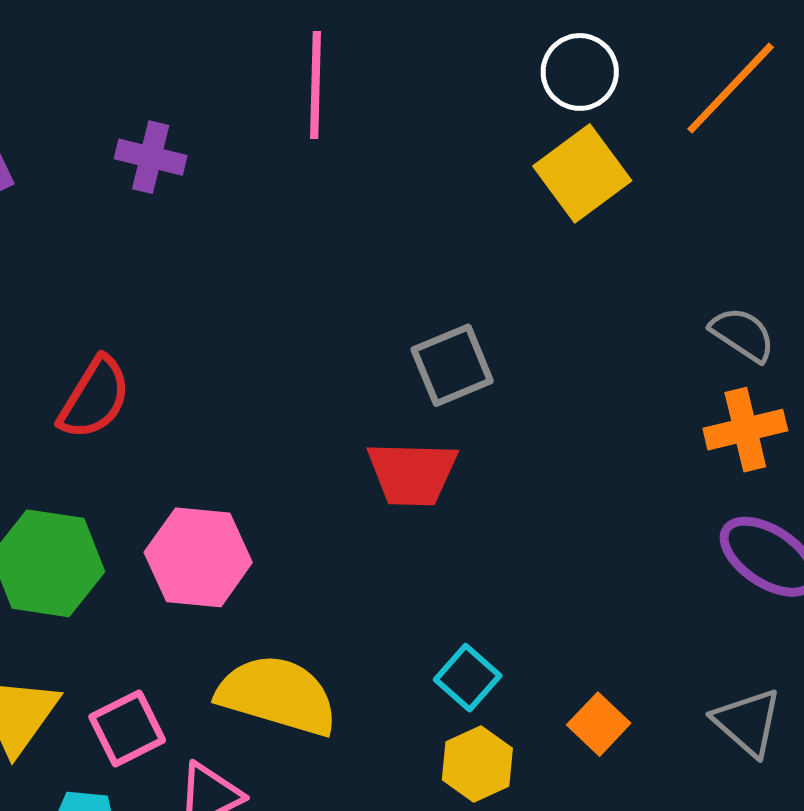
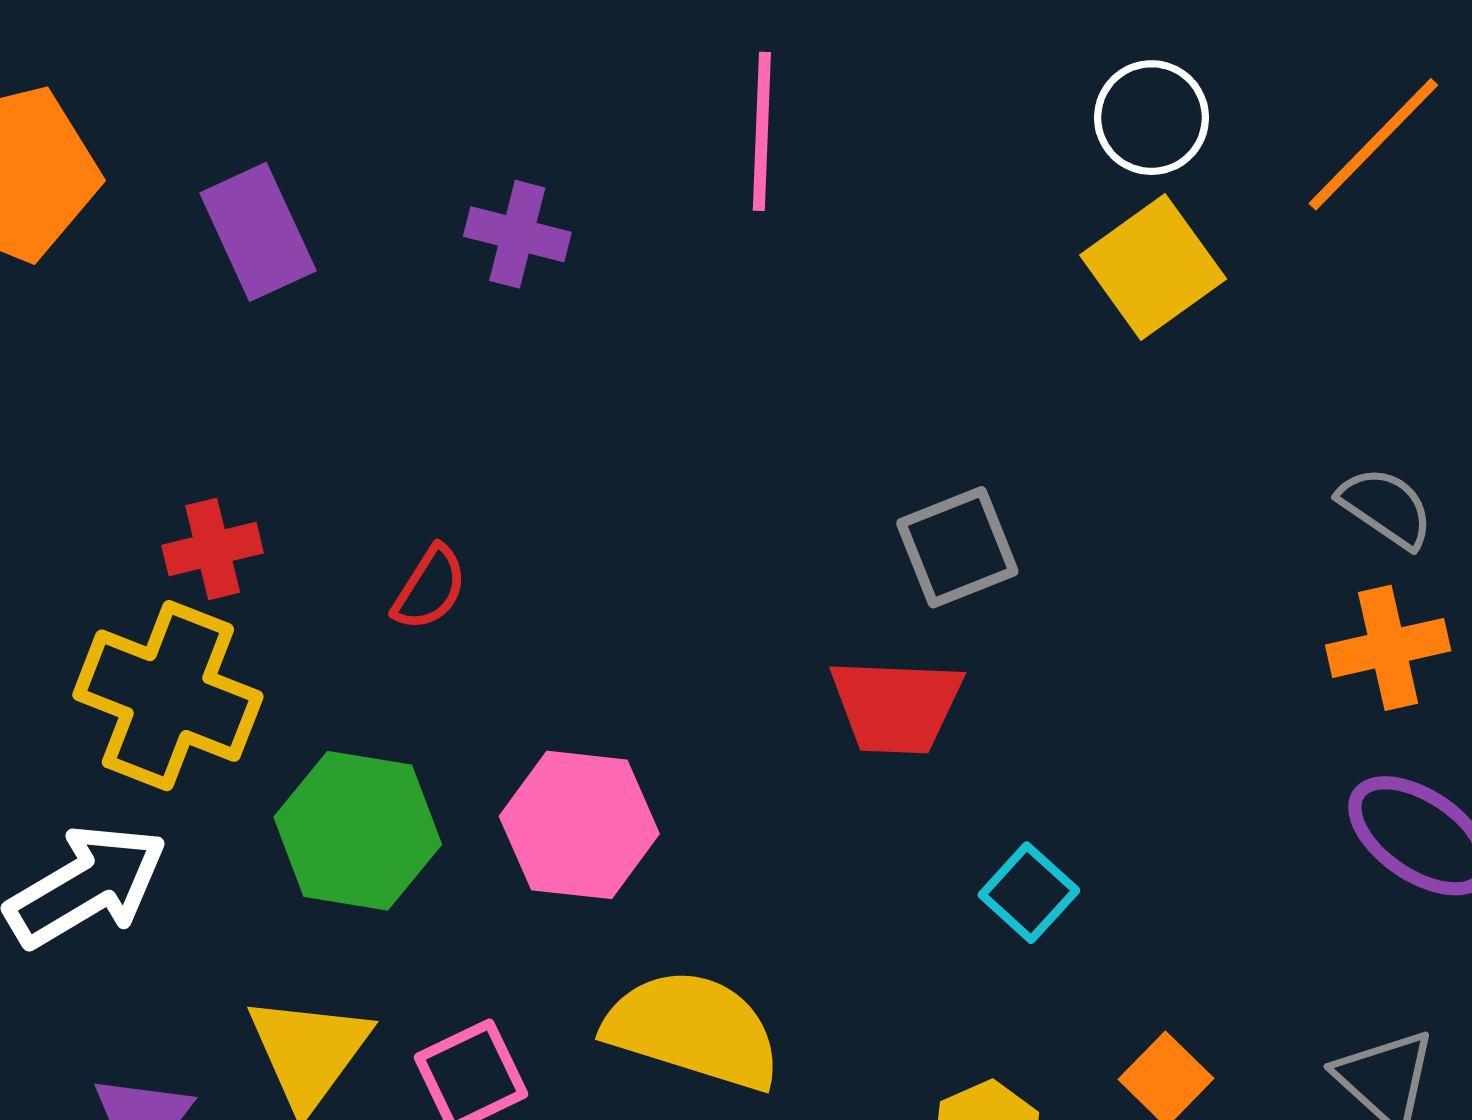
red semicircle: (95, 398) -> (430, 588), size x0.7
cyan square: (468, 678) -> (1029, 893), moved

